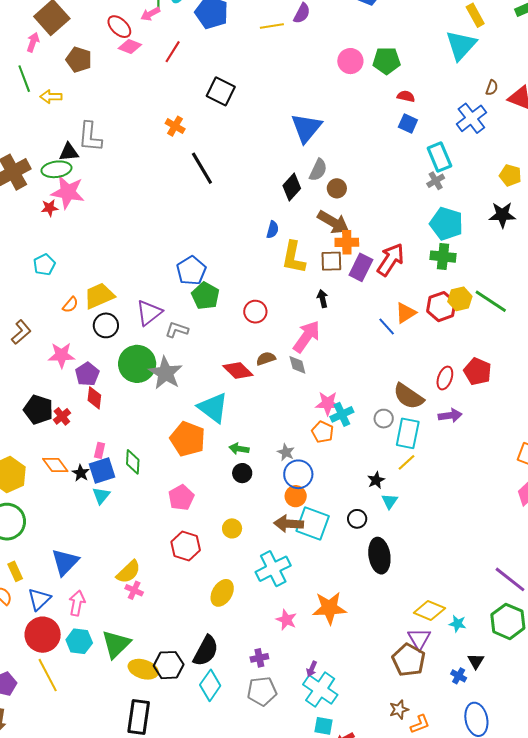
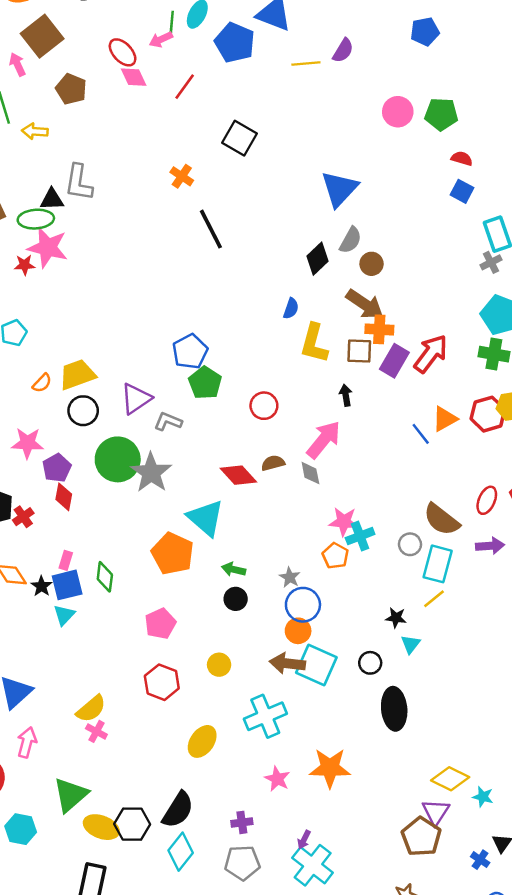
pink arrow: (33, 42) -> (17, 64), turned -48
pink diamond: (130, 46) -> (134, 77), turned 40
black star: (376, 480) -> (396, 618), turned 30
cyan hexagon: (79, 641) -> (21, 829), moved

